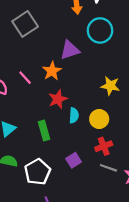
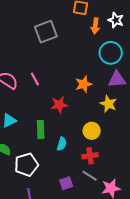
purple triangle: (70, 50) -> (117, 79), moved
orange star: (52, 71) -> (84, 84), moved
cyan semicircle: (74, 115) -> (62, 144), moved
purple square: (74, 160) -> (66, 183), moved

